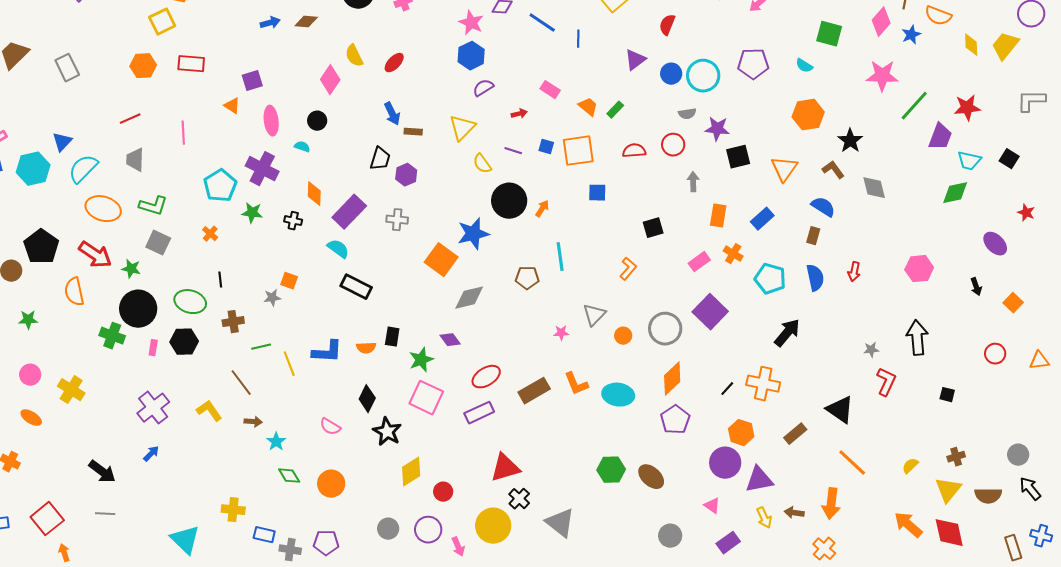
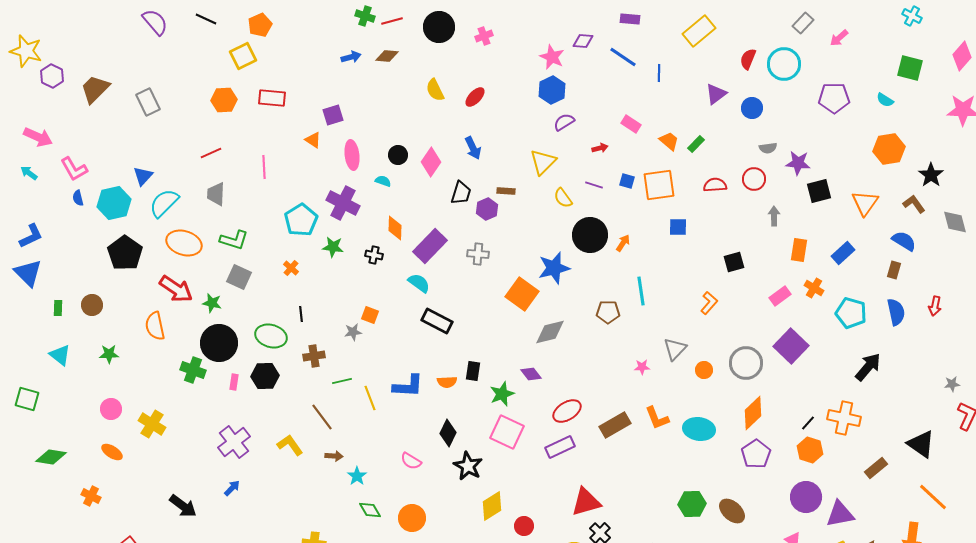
cyan circle: (703, 76) -> (784, 64), moved
pink diamond: (330, 80) -> (431, 162), moved
brown rectangle: (413, 132) -> (506, 191), moved
black pentagon: (41, 247) -> (125, 253), moved
orange hexagon: (741, 433) -> (810, 450), moved

